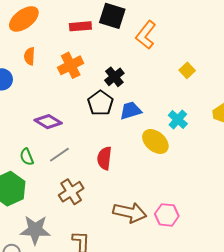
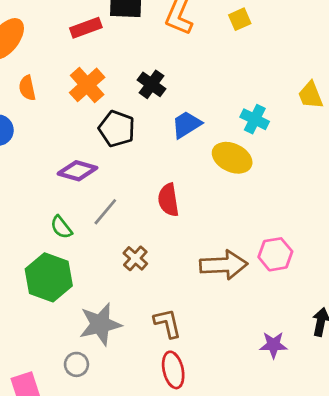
yellow square: (187, 70) -> (240, 19), moved, turned 35
black pentagon: (100, 103) -> (117, 129), moved
brown cross: (71, 192) -> (135, 258), size x0.7

